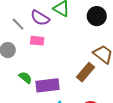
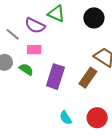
green semicircle: (25, 77) -> (26, 69), moved
purple rectangle: (48, 85) -> (55, 77), moved, turned -60

